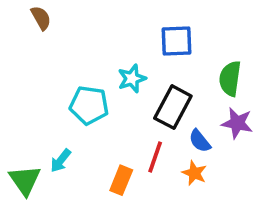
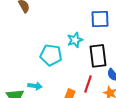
black rectangle: (173, 107) -> (98, 56), turned -35
cyan arrow: (61, 161) -> (35, 86), turned -120

